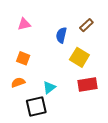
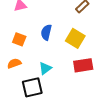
blue semicircle: (61, 35) -> (46, 32), moved

